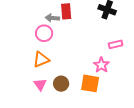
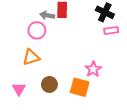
pink rectangle: (116, 44) -> (111, 30), moved
pink triangle: (40, 84) -> (19, 89), moved

